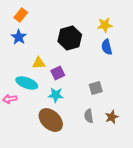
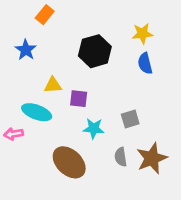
orange rectangle: (21, 15) -> (45, 15), moved
purple square: (58, 73) -> (79, 99), turned 32
cyan star: (56, 95) -> (94, 128), moved
brown star: (112, 117) -> (152, 158), size x1.6

